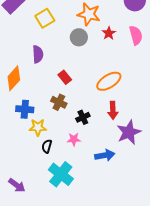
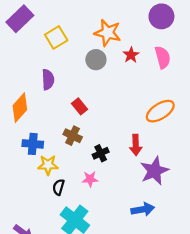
orange ellipse: (109, 81) -> (160, 111), moved
blue arrow: (105, 155) -> (143, 209), moved

